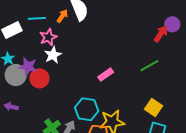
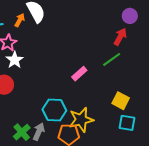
red arrow: (161, 34) -> (120, 37), moved
pink rectangle: (106, 75) -> (79, 74), moved

